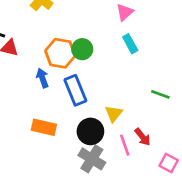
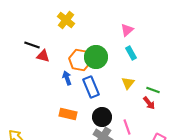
green circle: (82, 49) -> (96, 57), size x1.5
yellow triangle: (114, 114) -> (128, 83), moved
red arrow: (143, 137) -> (149, 103), moved

